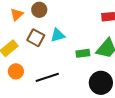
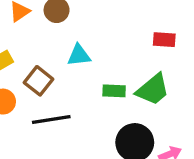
brown square: (36, 38) -> (39, 81), moved

